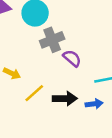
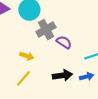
yellow arrow: (12, 73) -> (27, 56), moved
yellow line: (34, 93) -> (24, 78), moved

